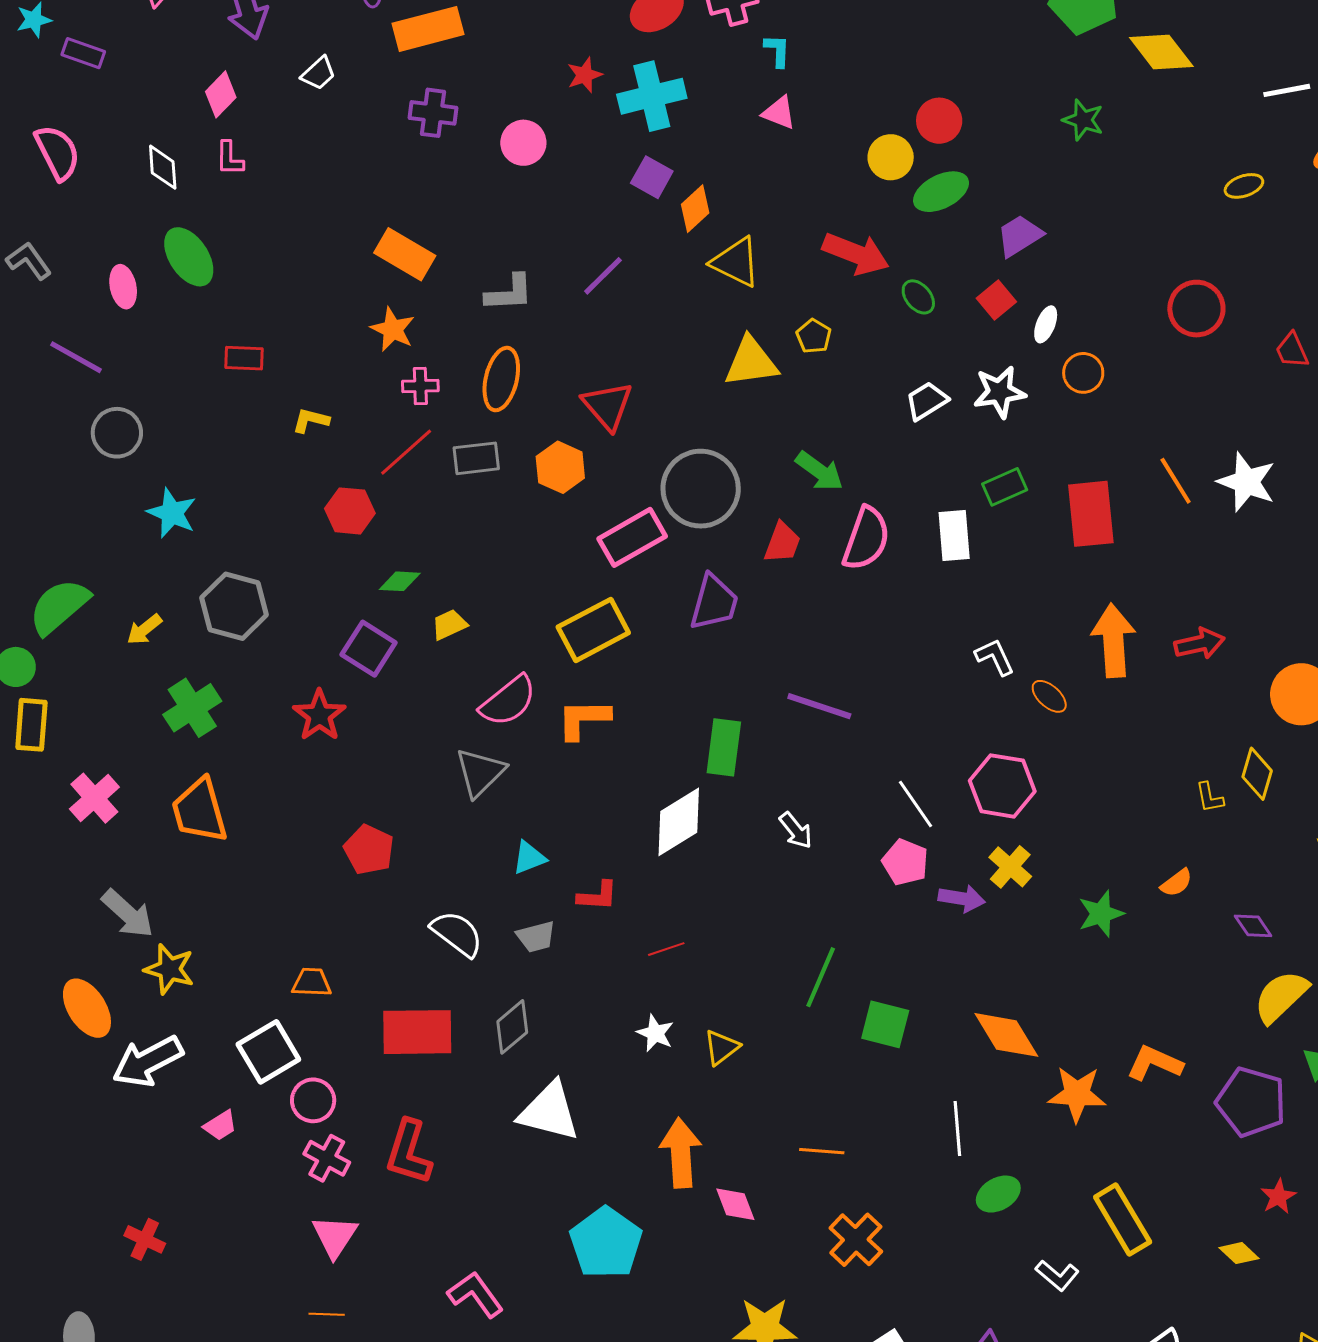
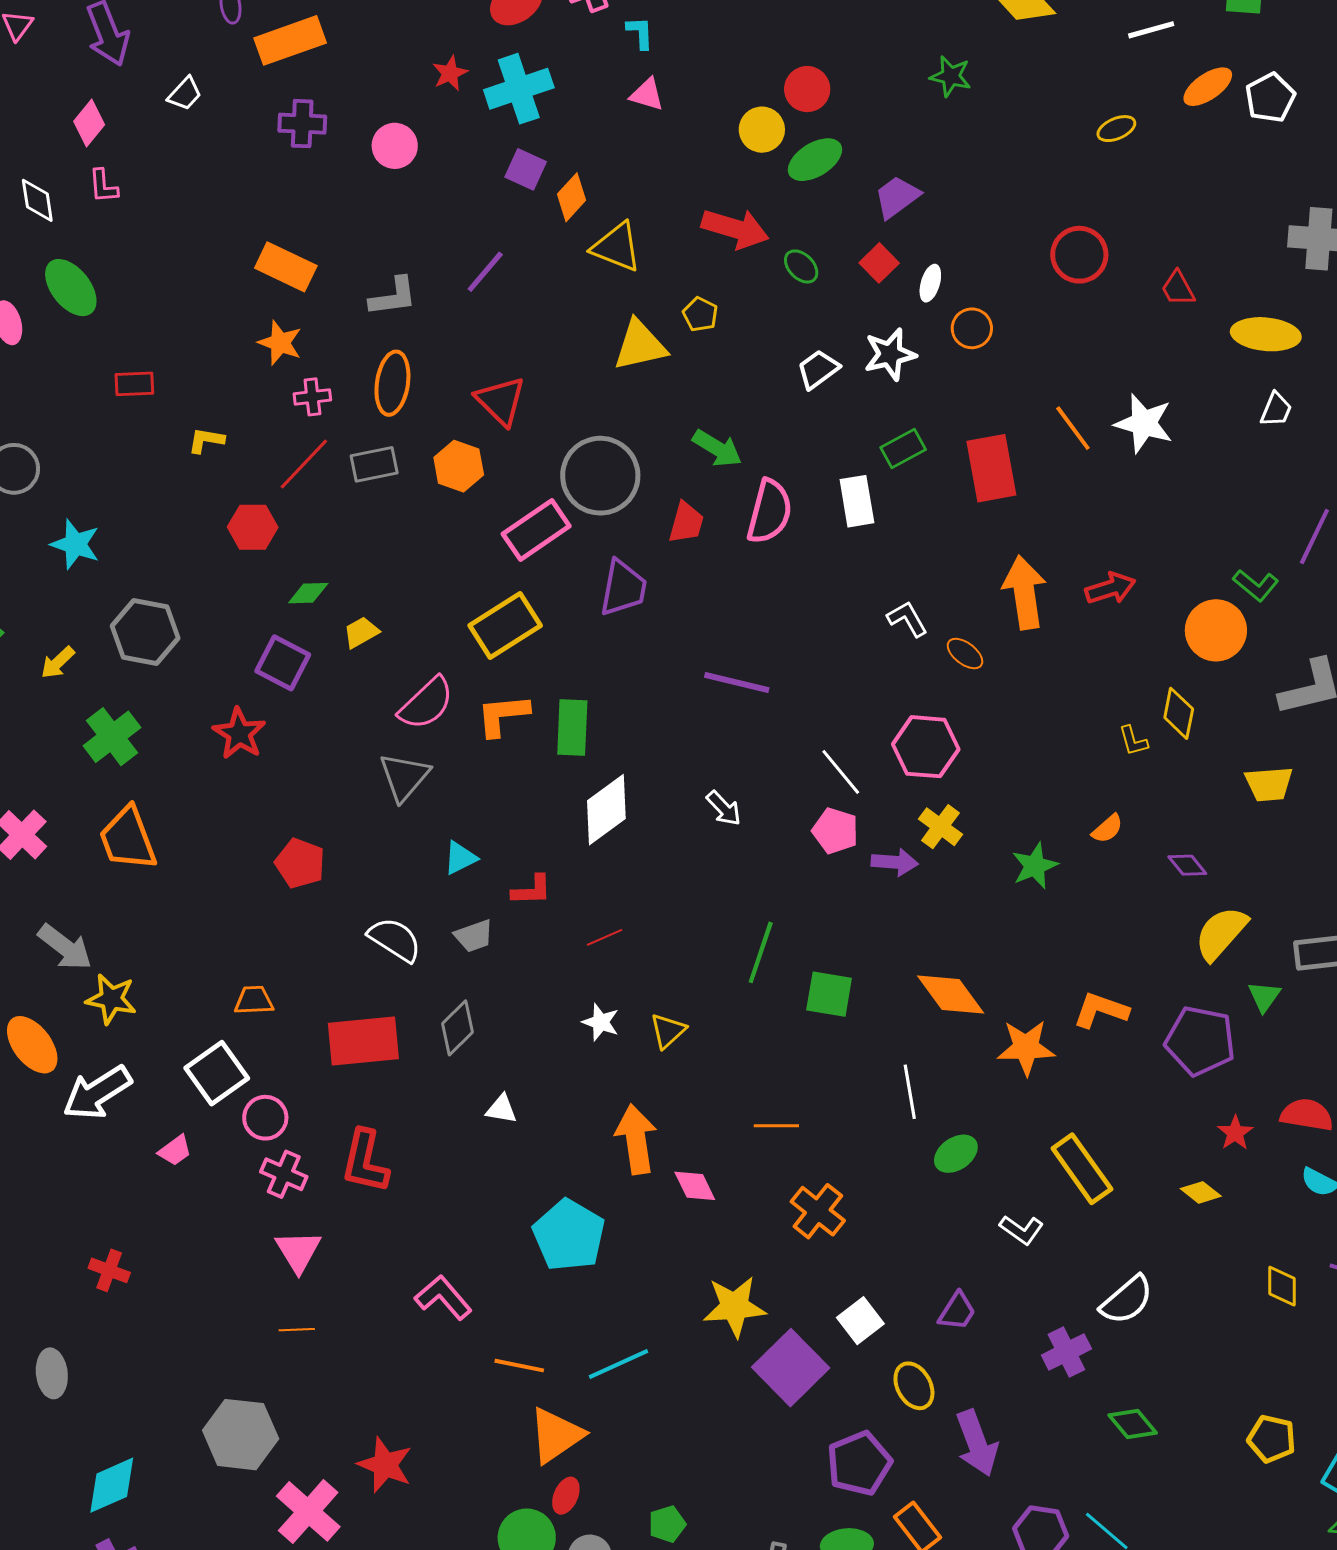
green rectangle: (724, 747) -> (572, 728), moved
white triangle: (549, 1111) -> (502, 1109), size x0.5

